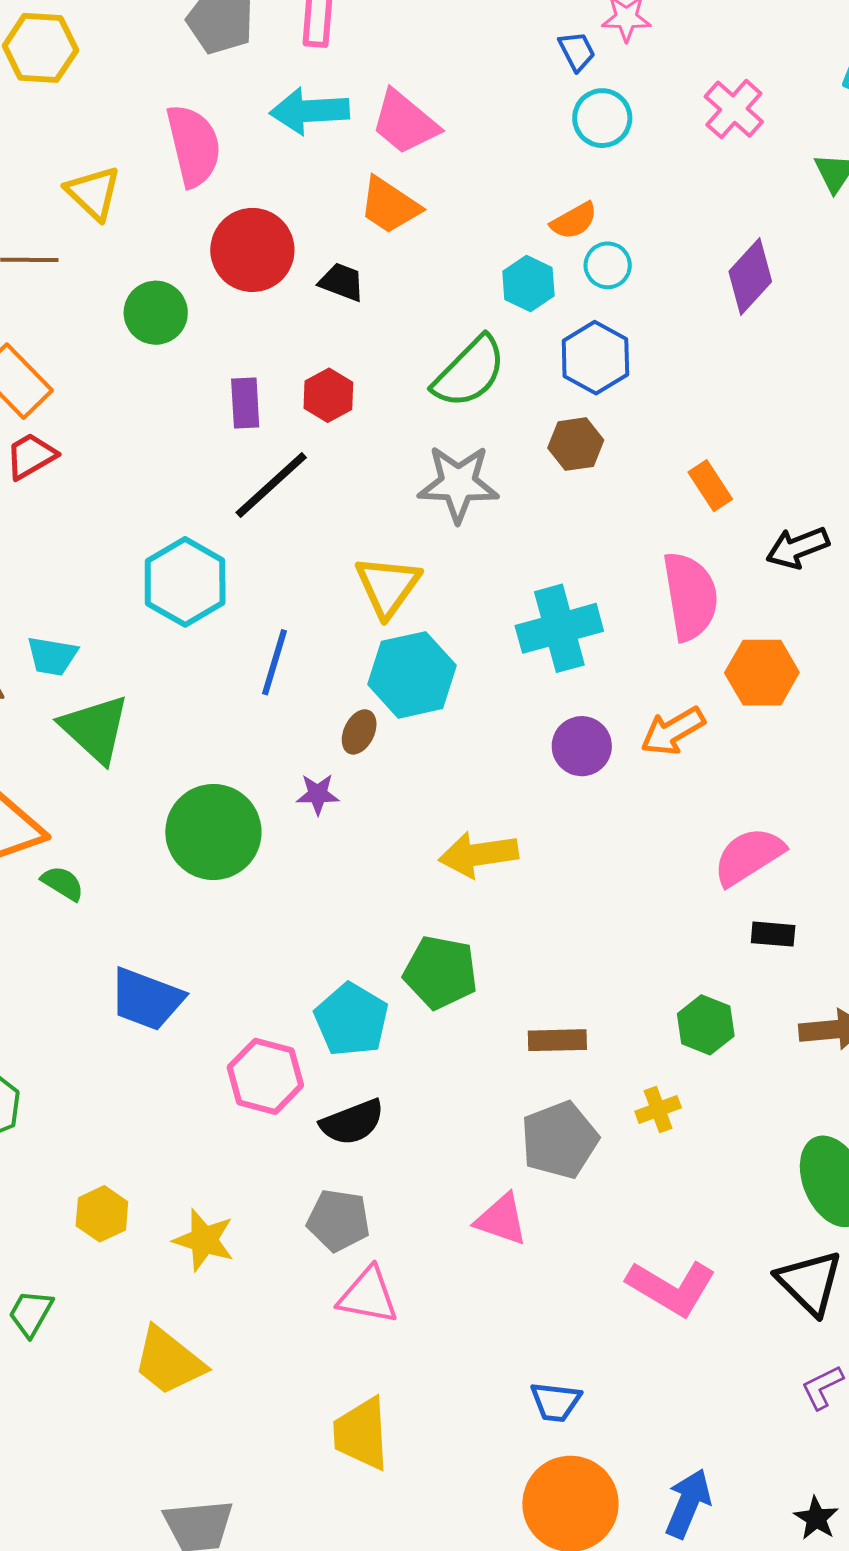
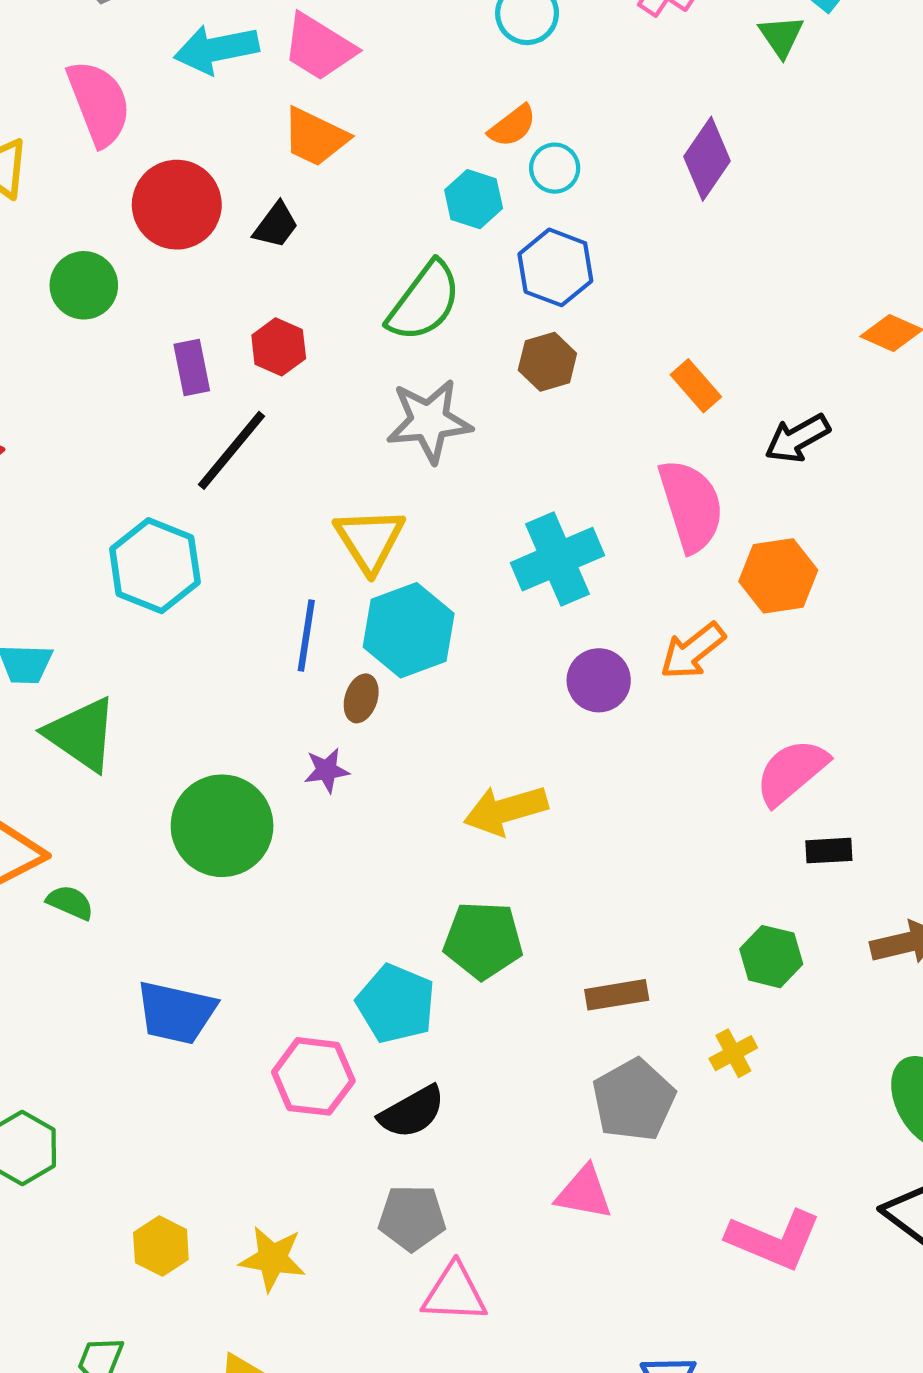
black trapezoid: (342, 282) -> (276, 225), turned 114
blue line: (275, 662) -> (306, 635), moved

